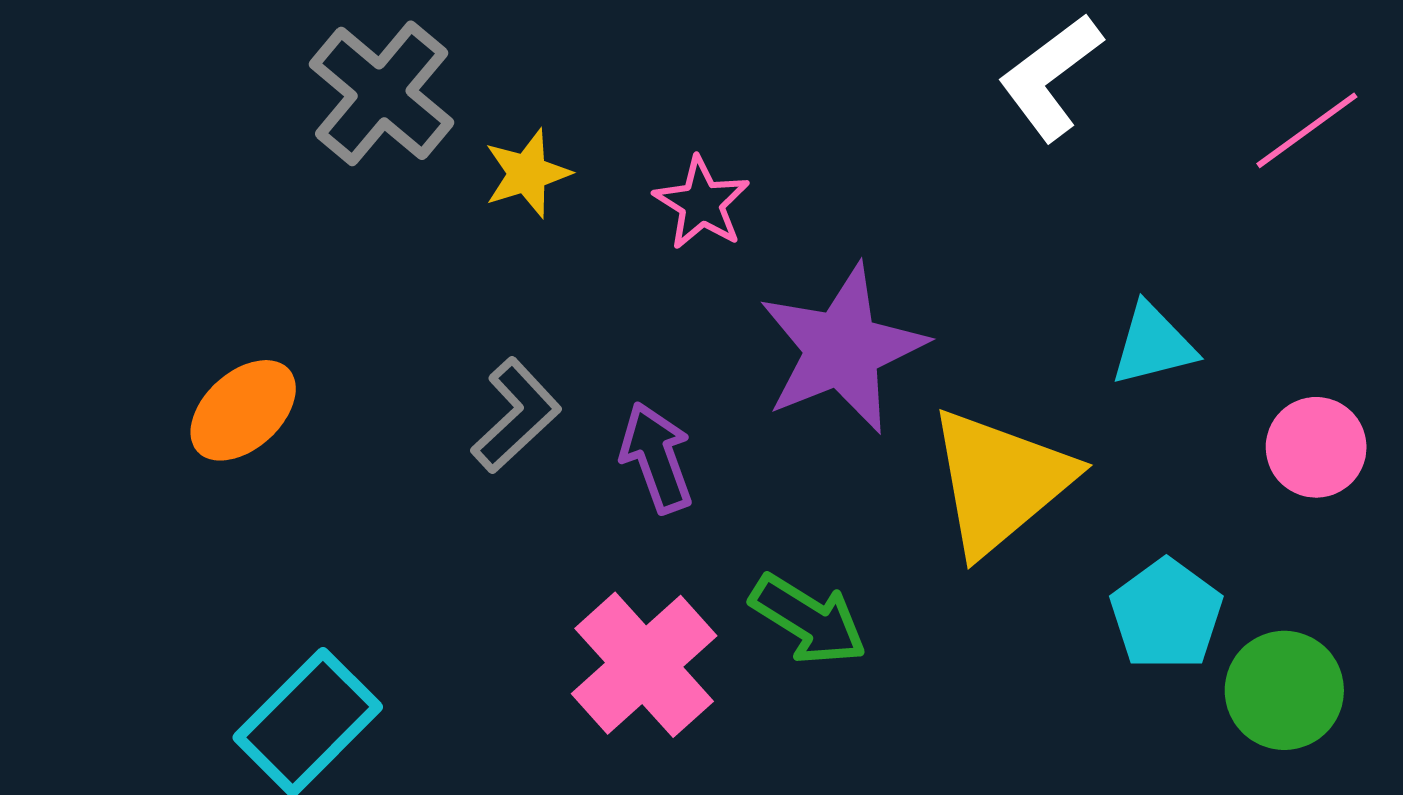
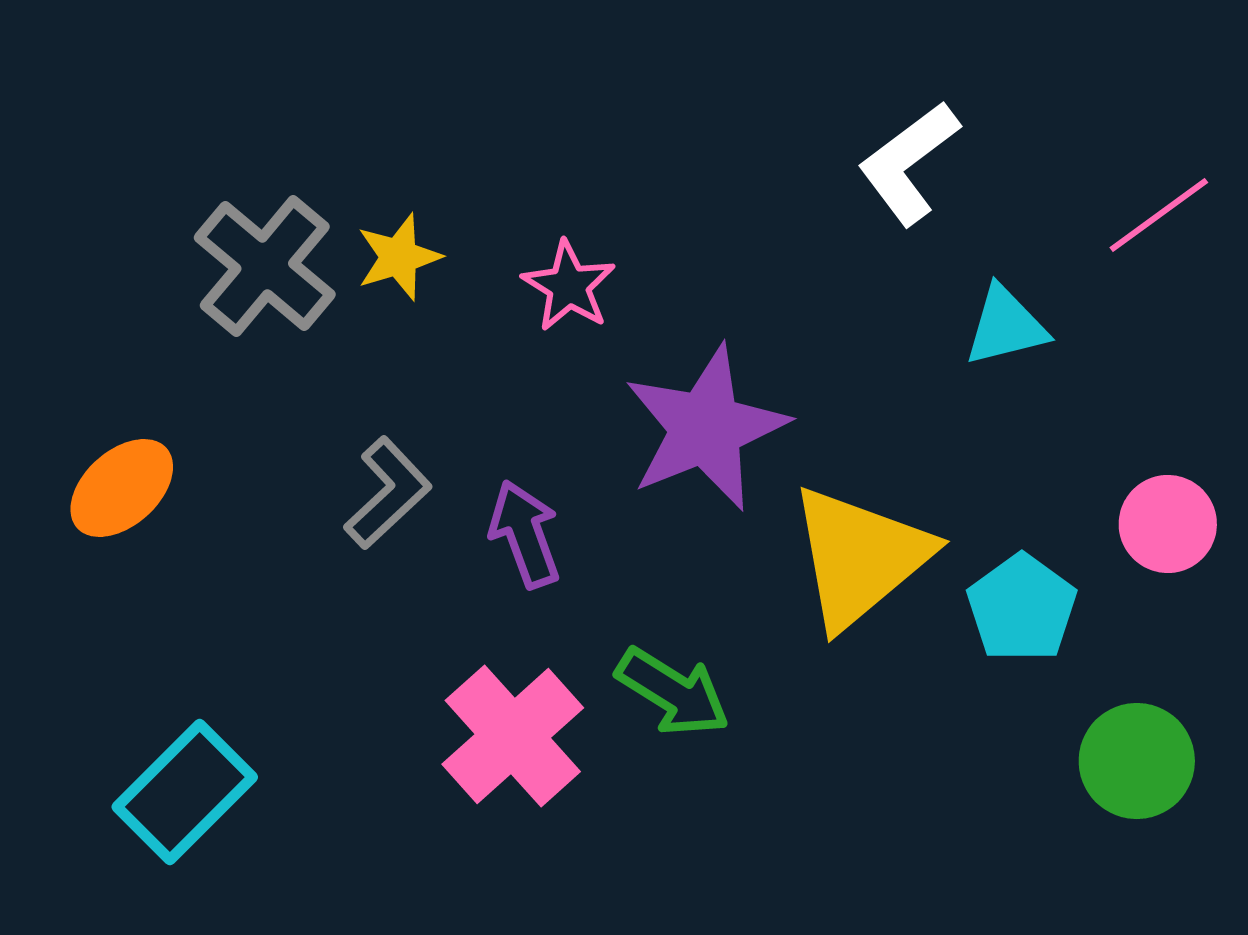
gray cross: (382, 93) -> (265, 266), moved
cyan triangle: (1153, 345) -> (1006, 326), moved
cyan pentagon: (1166, 614) -> (1022, 608), moved

